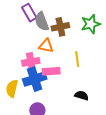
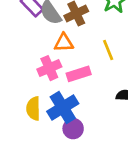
blue cross: (35, 79) -> (63, 107), moved

